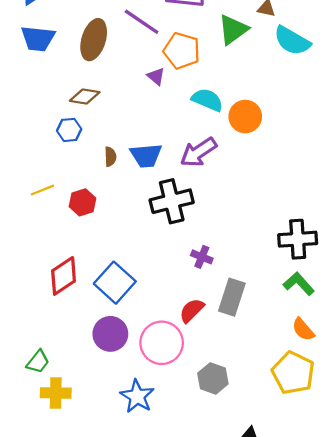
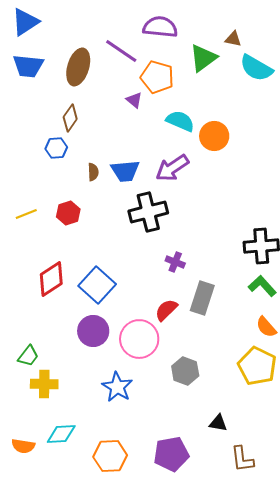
brown diamond: (85, 96) -> (70, 118), turned -64
yellow line: (42, 190) -> (26, 214), moved

